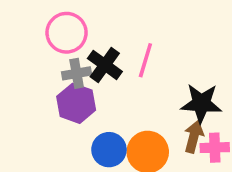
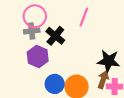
pink line: (145, 60) -> (84, 17), moved
gray cross: (77, 73) -> (32, 31), moved

